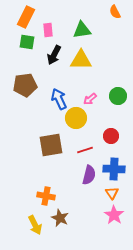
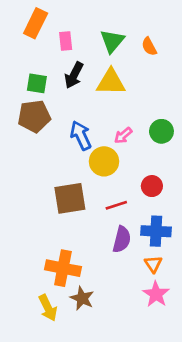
orange semicircle: (115, 12) -> (149, 46), moved
green triangle: (82, 30) -> (112, 41), turned -42
green square: (27, 42) -> (37, 83), moved
orange cross: (46, 196) -> (63, 268), size x1.4

